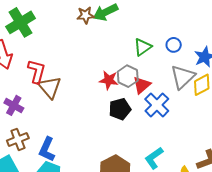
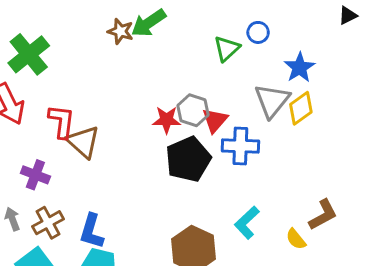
brown star: (85, 15) -> (120, 31), turned 30
blue circle: (174, 45) -> (258, 32), moved
green triangle: (143, 47) -> (227, 49), moved
blue cross: (157, 105) -> (240, 146), turned -35
black pentagon: (120, 109) -> (188, 159), size x1.4

